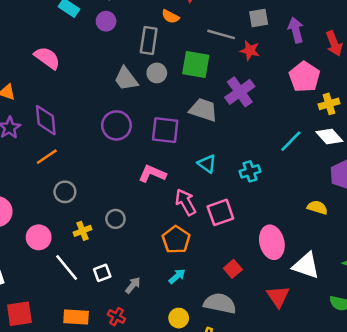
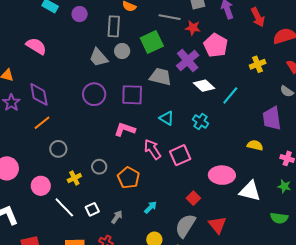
green square: (196, 64) -> (152, 42), turned -30
pink pentagon: (304, 77) -> (216, 45), moved
white diamond: (329, 136) -> (204, 86), moved
cyan cross: (250, 171) -> (200, 121), turned -35
orange pentagon: (176, 240) -> (129, 178), moved
pink ellipse: (272, 242) -> (222, 175), turned -70
red triangle: (278, 296) -> (218, 225), moved
gray semicircle: (220, 303) -> (185, 226), turned -65

